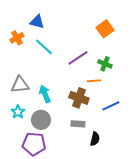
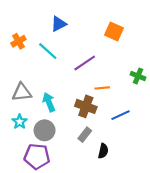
blue triangle: (37, 22) -> (59, 24), moved, turned -42
orange square: (105, 29) -> (114, 31), turned -30
green cross: (105, 64) -> (138, 76), moved
gray rectangle: (78, 124) -> (85, 135), turned -56

